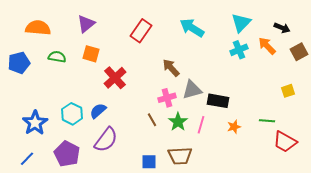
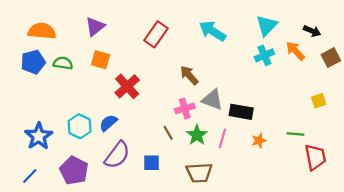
blue pentagon: (19, 63) -> (33, 62), moved
gray triangle: (192, 90) -> (212, 100), turned 35
red trapezoid: (285, 142) -> (315, 157), turned -130
blue square: (149, 162) -> (152, 163), moved

